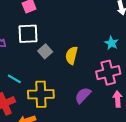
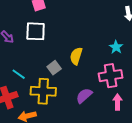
gray square: (45, 51) -> (54, 68), moved

